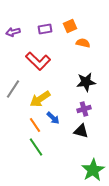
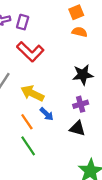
orange square: (70, 26) -> (76, 12), moved
purple rectangle: (45, 29) -> (23, 22), moved, turned -64
yellow arrow: (40, 99) -> (32, 93), turned 60

